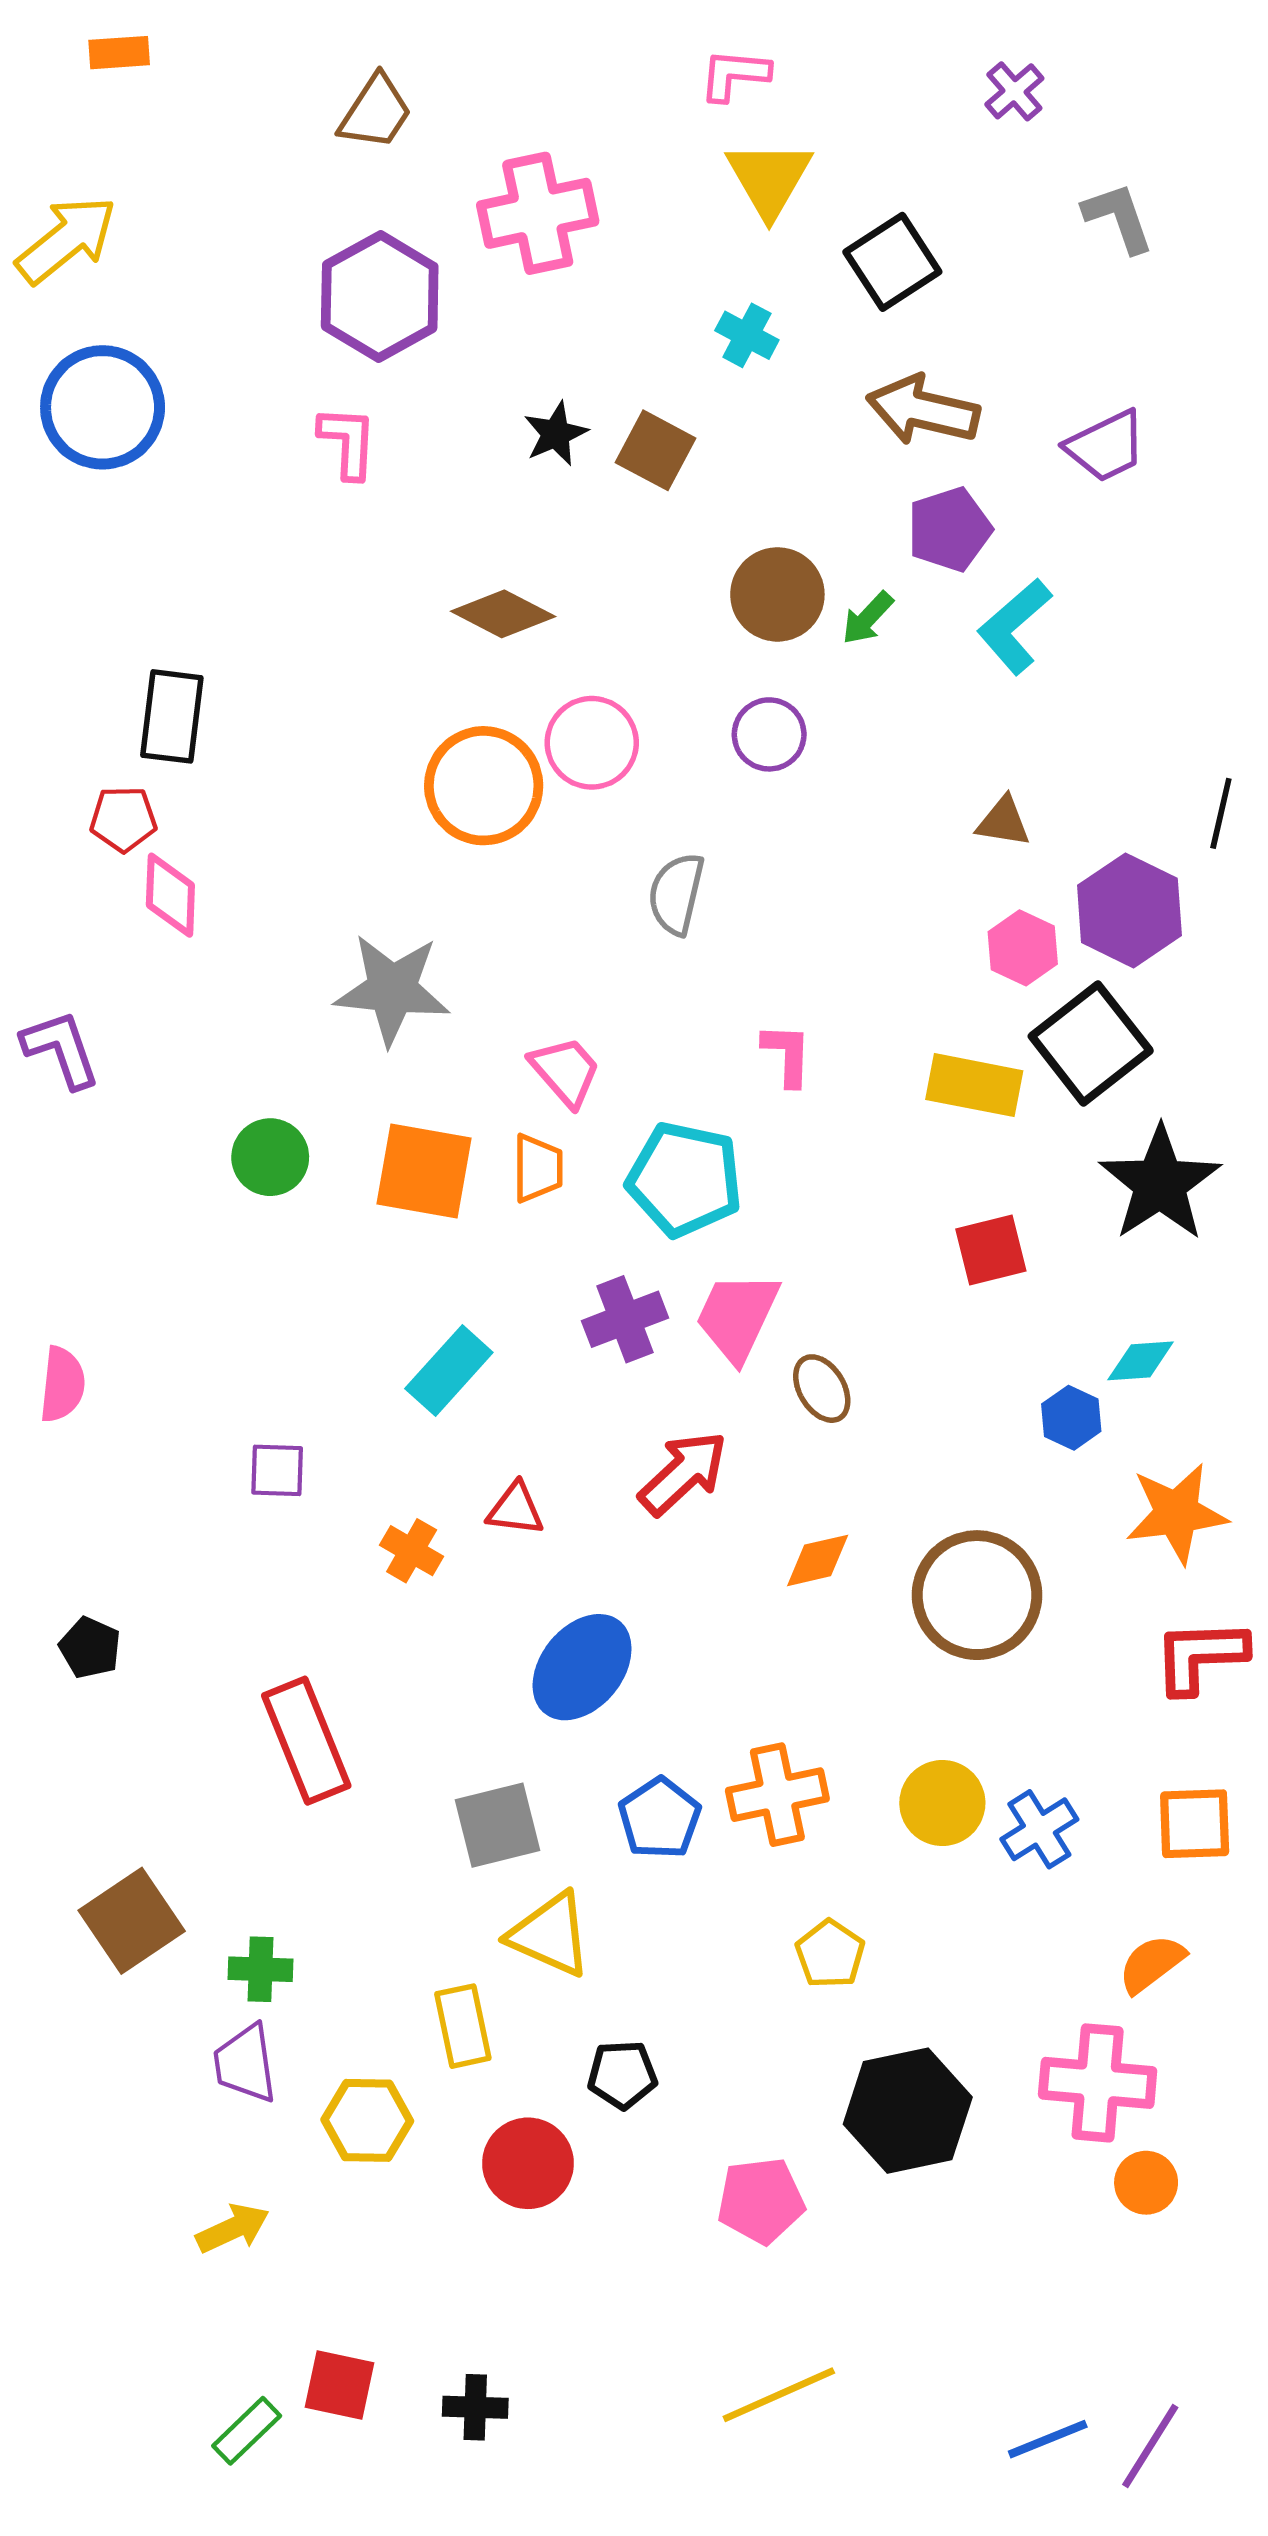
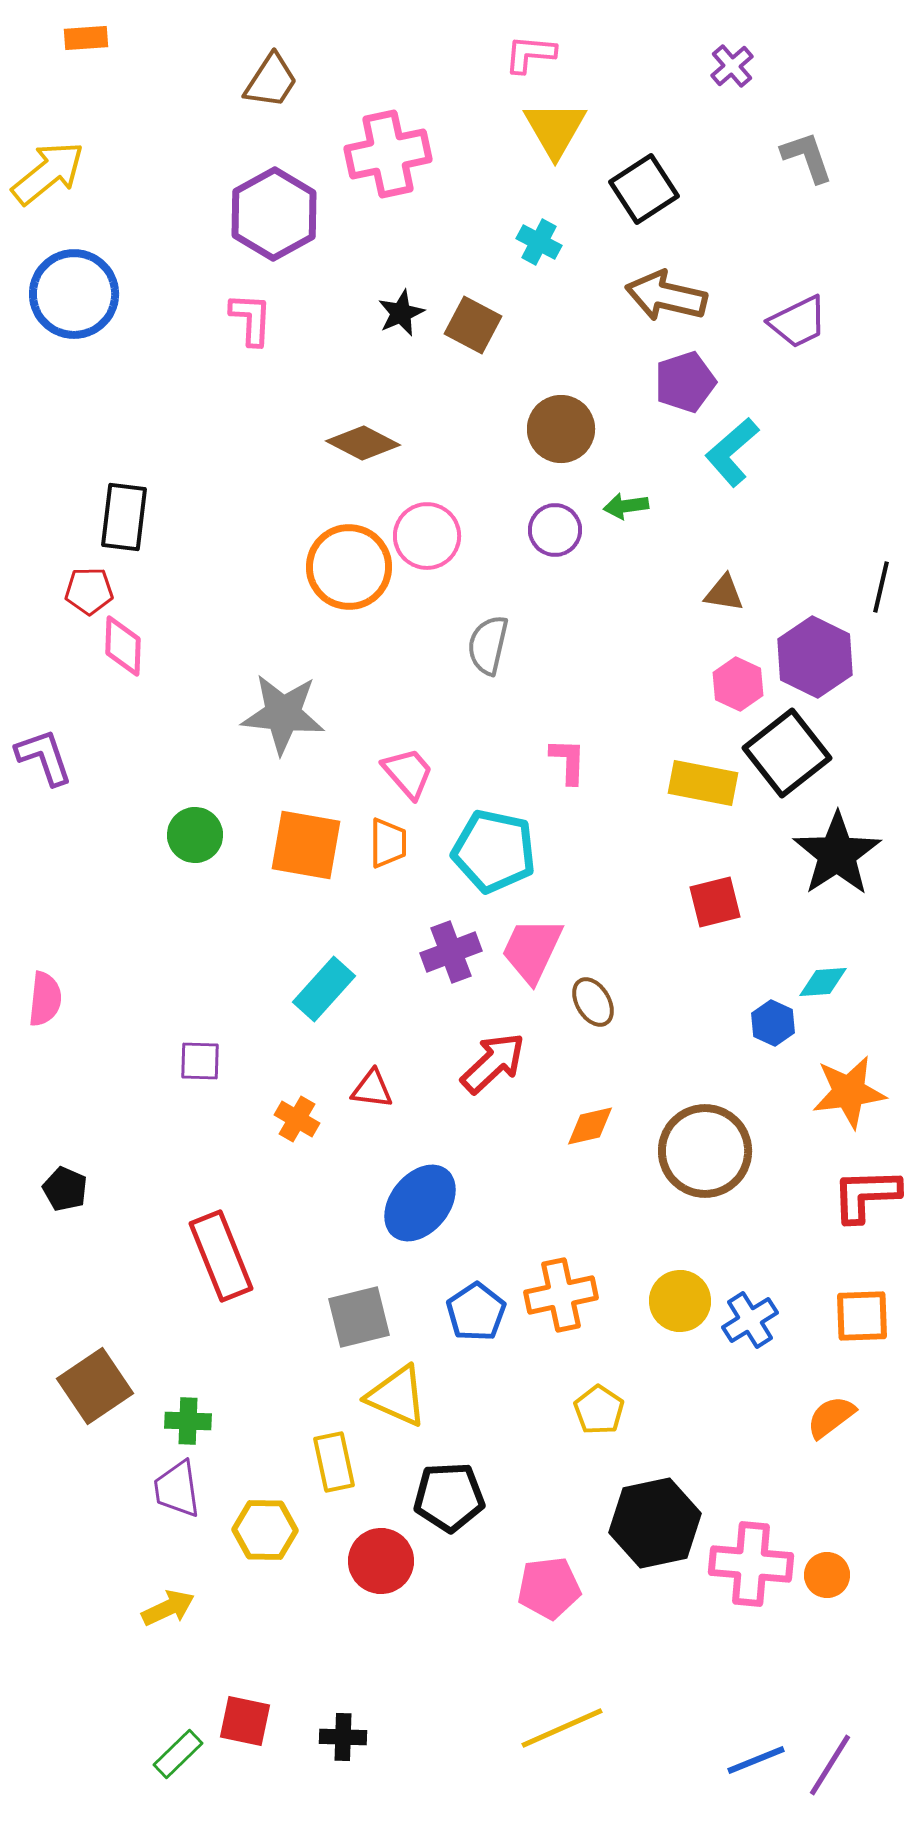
green arrow: (868, 618) -> (626, 506), moved, turned 39
black pentagon: (622, 2075) -> (449, 1497), size x1.4
pink cross: (1098, 2083) -> (751, 1564), moved

